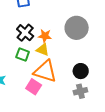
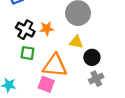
yellow triangle: (43, 50) -> (76, 42), moved

